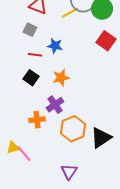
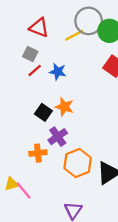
red line: (35, 55) -> (35, 70), moved, turned -48
black square: (31, 78) -> (43, 112), moved
orange star: (61, 78) -> (64, 107), turned 30

